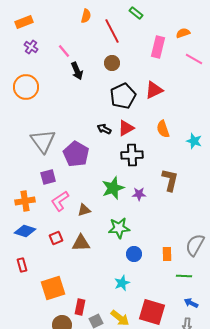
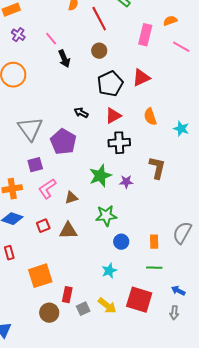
black arrow: (104, 129) -> (81, 113), moved
green line: (184, 276) -> (154, 268), moved

